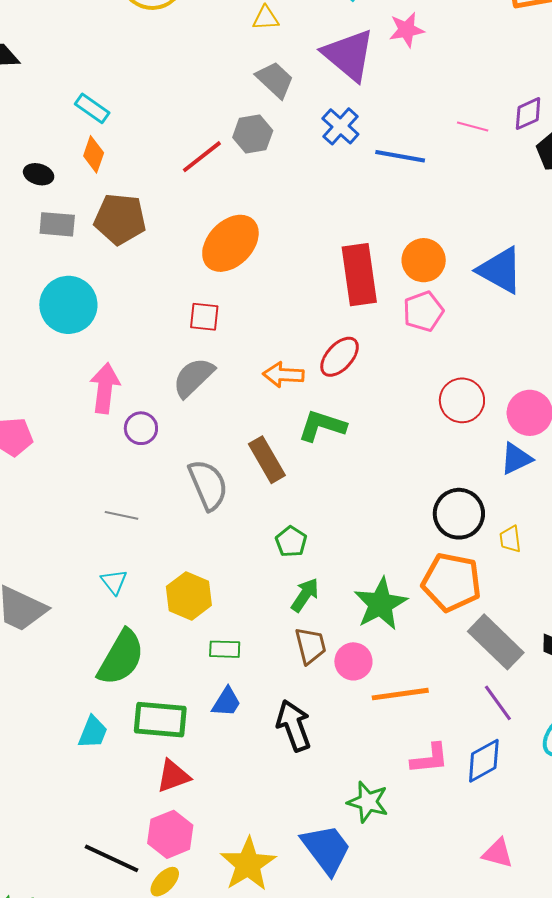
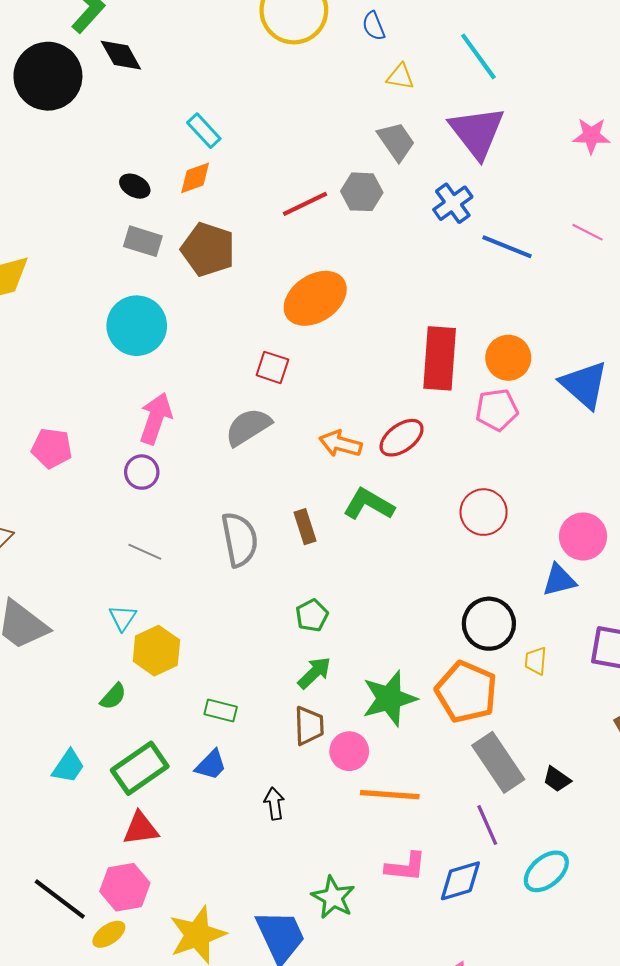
pink star: (406, 30) -> (591, 136), moved
orange diamond: (94, 154) -> (195, 178), turned 39
red circle: (462, 400) -> (484, 512), moved
purple circle: (141, 428) -> (142, 472), moved
brown rectangle: (267, 460) -> (305, 527), size x0.7
yellow hexagon: (189, 596) -> (156, 651), moved
green semicircle: (121, 658) -> (113, 696), size x0.5
green rectangle: (160, 720) -> (140, 768), turned -52
black arrow: (294, 726) -> (274, 804), size x0.6

